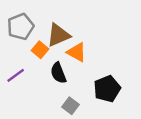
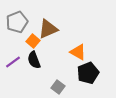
orange triangle: (77, 52) -> (78, 52), moved
black semicircle: (58, 73) -> (34, 60), moved

